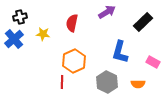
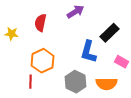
black rectangle: (143, 22) -> (110, 33), moved
orange semicircle: (138, 84) -> (106, 84), size x1.5

